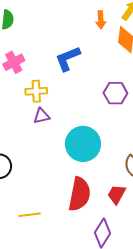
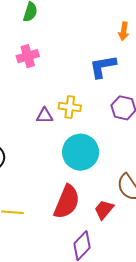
blue L-shape: (68, 59) -> (103, 66), moved
yellow cross: (36, 91) -> (70, 107), moved

